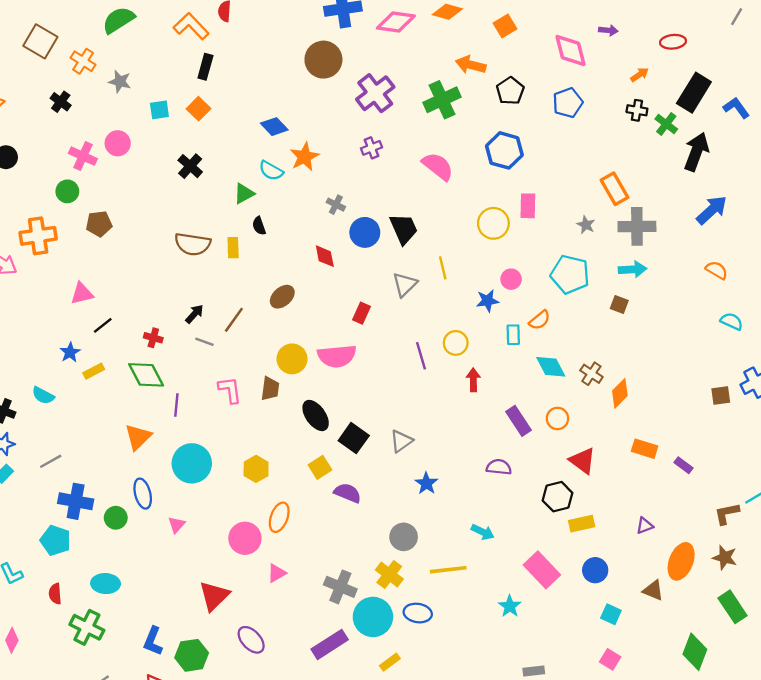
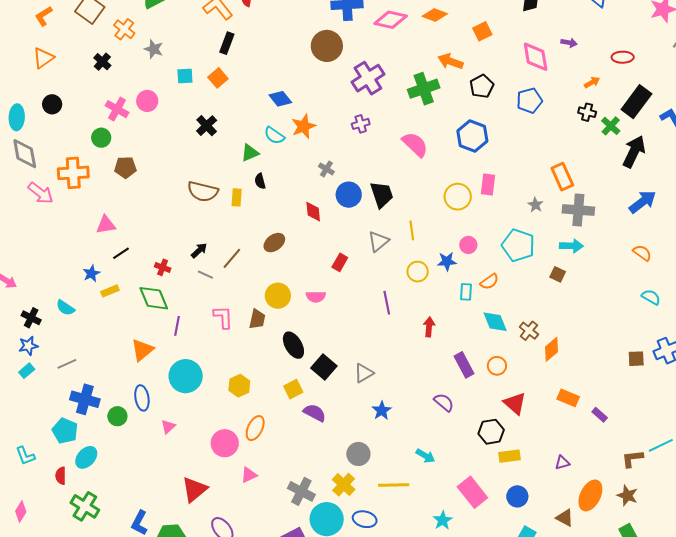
yellow circle: (456, 343) -> (418, 272), moved
pink semicircle: (337, 356) -> (316, 297), size x0.6
purple semicircle: (499, 467) -> (444, 402), turned 30
cyan ellipse: (106, 584) -> (86, 457), moved, turned -55

